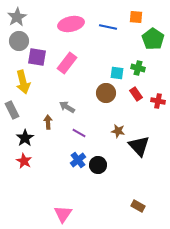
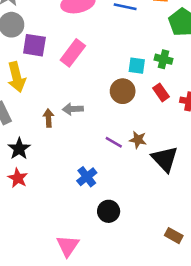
gray arrow: (67, 107) -> (73, 109), turned -35
brown arrow: (48, 122) -> (48, 118), moved
purple line: (79, 133) -> (114, 142), moved
black circle: (98, 165) -> (109, 211), moved
brown rectangle: (138, 206) -> (174, 236), moved

